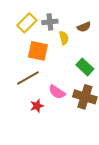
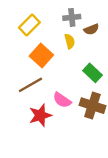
gray cross: (50, 22) -> (72, 17), moved
orange square: (38, 51) -> (41, 55), turned 30
red star: (37, 106) -> (40, 115), size x1.5

